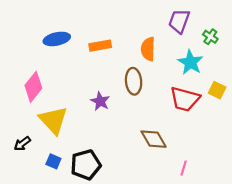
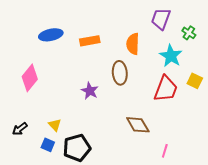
red trapezoid: (185, 99) -> (166, 89), turned -84
yellow triangle: (53, 120) -> (55, 125), moved, size x0.5

